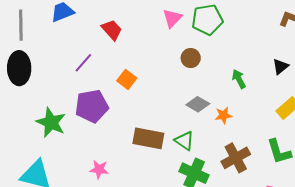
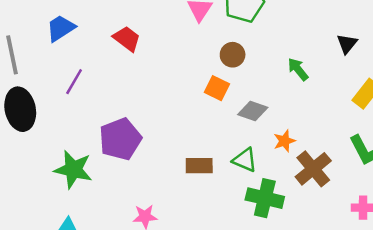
purple line: (83, 63) -> (74, 82), moved
orange square: (127, 79) -> (217, 88), moved
orange star: (223, 115) -> (284, 141), moved
brown rectangle: (148, 138) -> (199, 166), size x0.7

